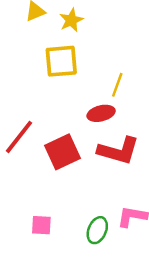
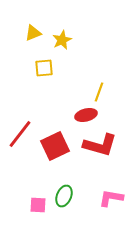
yellow square: (61, 61) -> (44, 68), moved, size x0.7
green ellipse: (97, 230) -> (64, 196), moved

